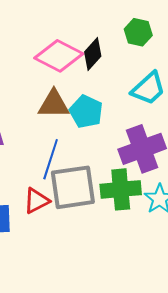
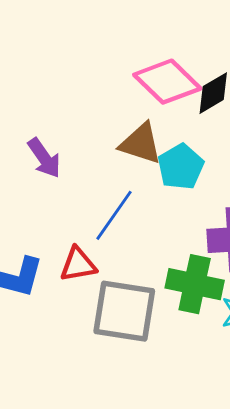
gray square: (73, 187) -> (124, 311), moved

